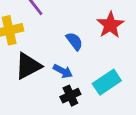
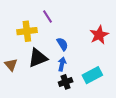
blue semicircle: (74, 41) -> (62, 44), moved
blue arrow: (63, 71) -> (62, 64), turned -112

